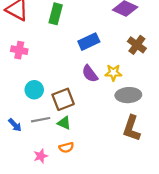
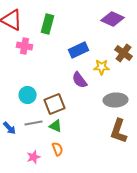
pink cross: (19, 50) -> (25, 46), moved
yellow star: (113, 73) -> (102, 67), moved
orange semicircle: (66, 147) -> (58, 149), turned -96

